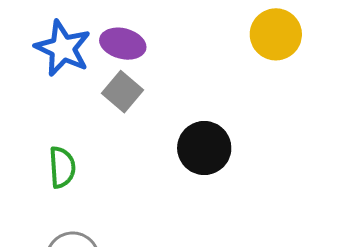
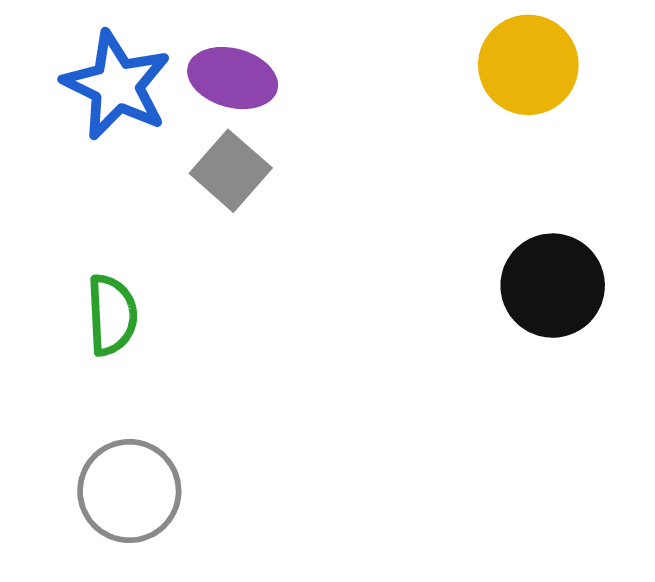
black circle: (204, 148) -> (553, 286), moved

